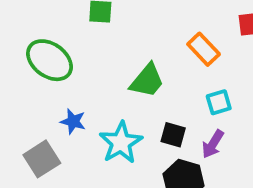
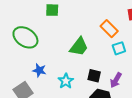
cyan square: (219, 102) -> (119, 48), moved
cyan star: (121, 143) -> (66, 81), size x0.7

